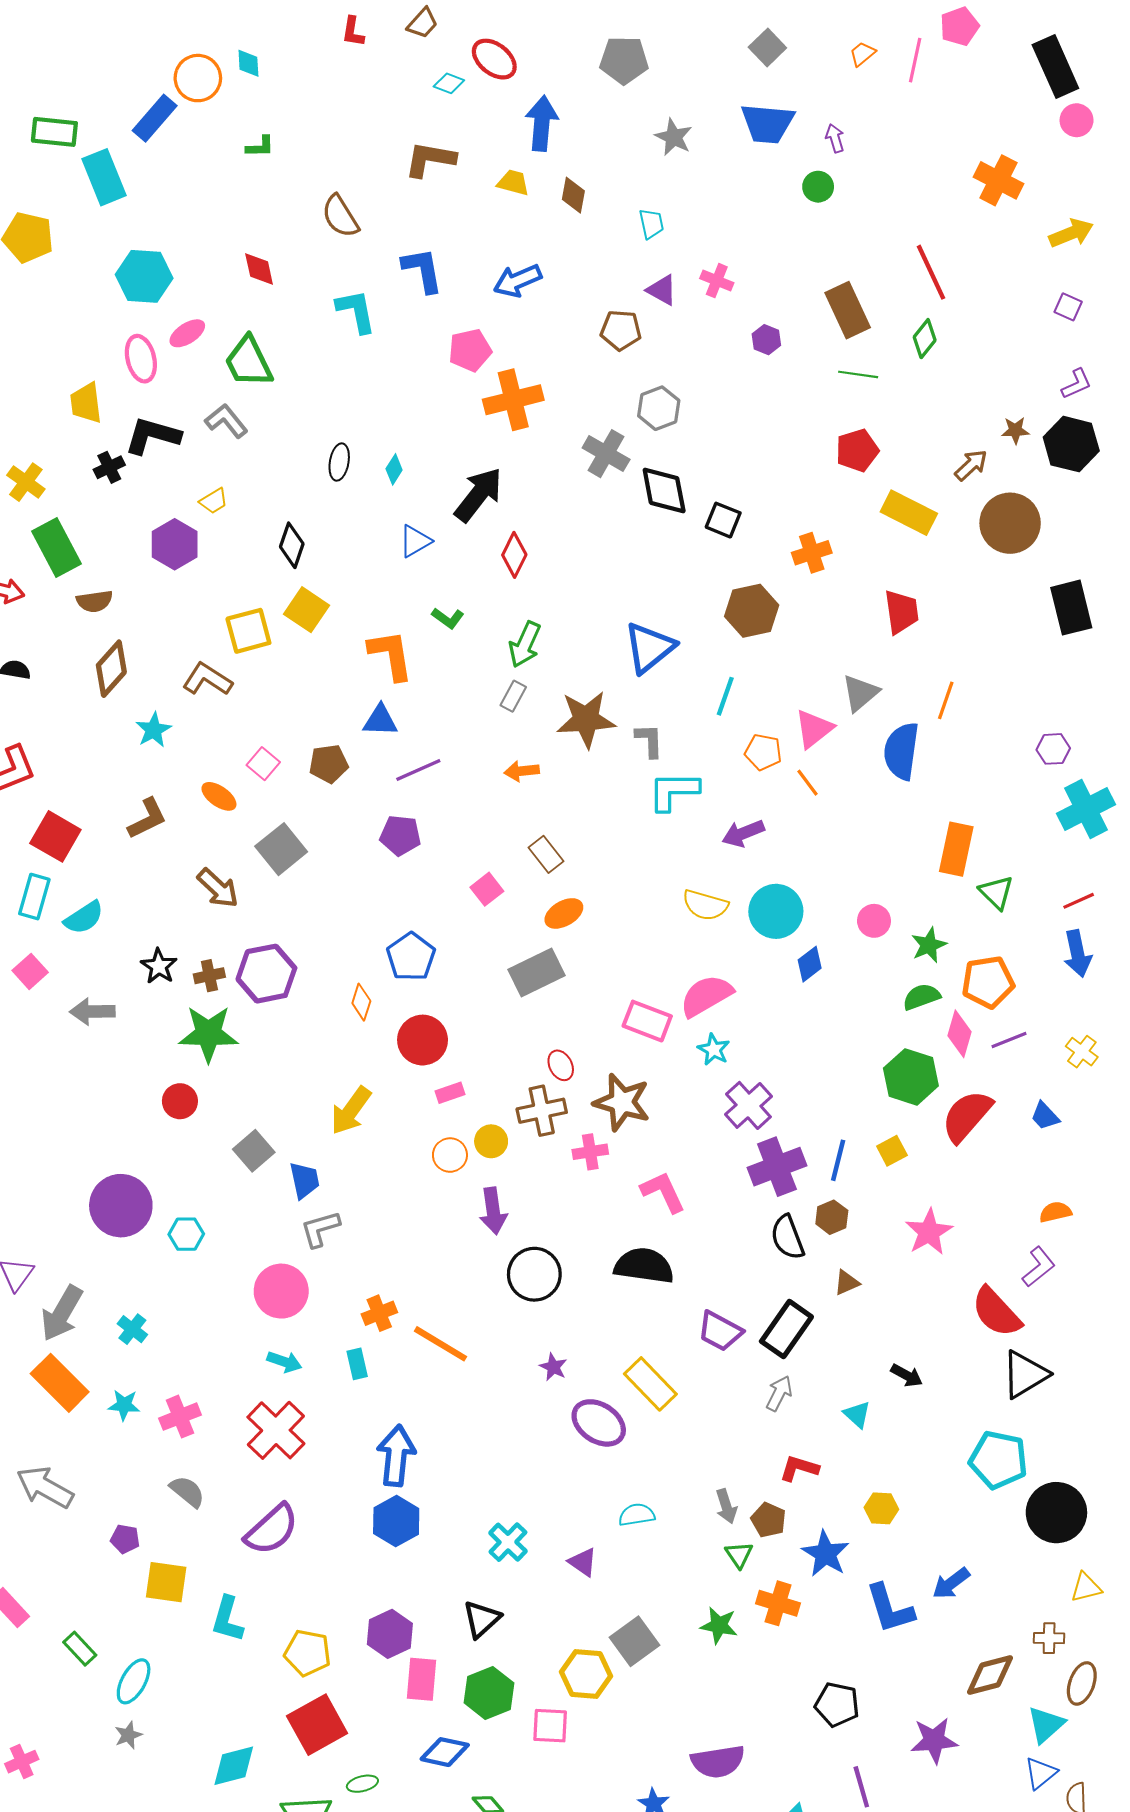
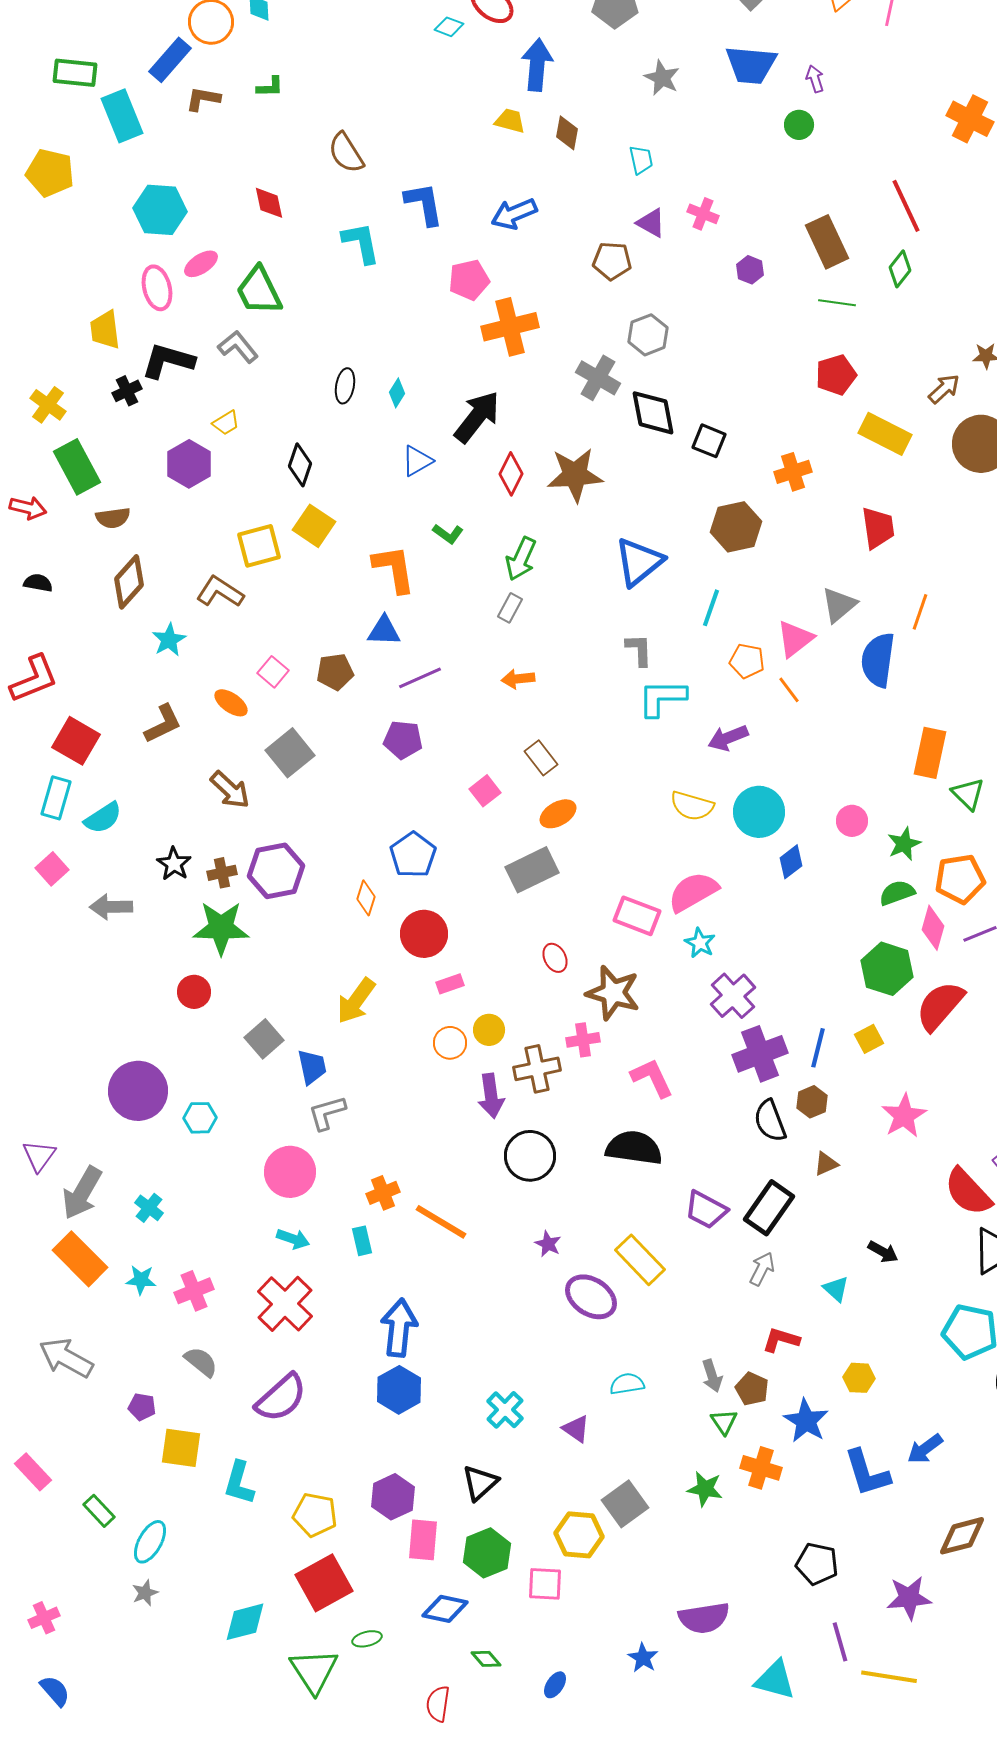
brown L-shape: (430, 159) -> (203, 99), moved, size x0.7
brown star: (586, 719) -> (575, 475), moved
brown cross: (542, 1111) -> (537, 1069), moved

